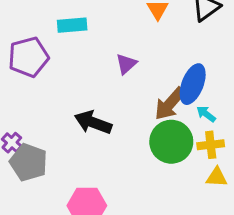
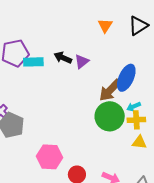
cyan rectangle: (72, 25) -> (33, 62), moved
cyan arrow: (206, 114) -> (134, 107), moved, turned -64
black arrow: (93, 122) -> (63, 58), moved, size x0.7

